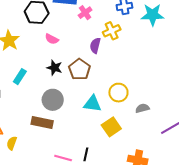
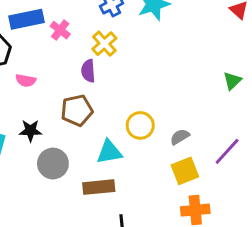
black star: (54, 68) -> (30, 131), moved
brown pentagon: (80, 69) -> (77, 110), turned -30
brown rectangle: (42, 122) -> (99, 187), moved
yellow square: (111, 127) -> (185, 171), moved, turned 30

